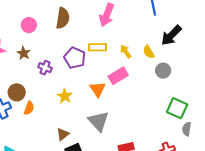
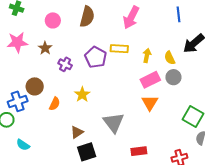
yellow arrow: (126, 52) -> (147, 55), turned 40
gray circle: (163, 71) -> (173, 77), moved
pink rectangle: (118, 76) -> (150, 80), moved
orange triangle: (98, 89) -> (150, 103), moved
orange semicircle: (29, 108) -> (55, 104), moved

